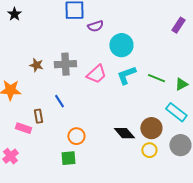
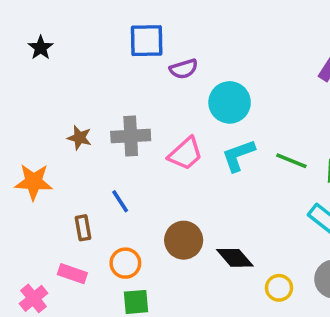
pink rectangle: (23, 128) -> (72, 274), moved
brown circle: (151, 128) -> (184, 240), moved
orange circle: (76, 136) -> (125, 263), moved

